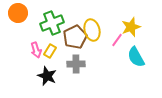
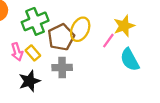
yellow ellipse: (92, 30) -> (80, 29), turned 40
yellow rectangle: (50, 51) -> (33, 53), turned -72
black star: (47, 76) -> (29, 81), turned 30

